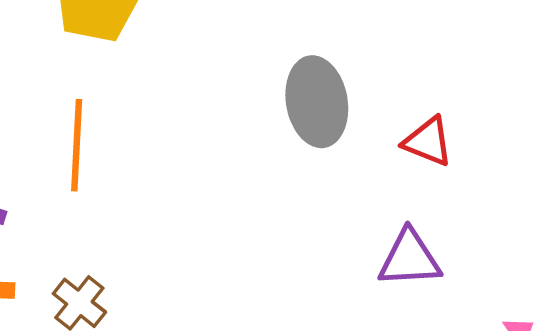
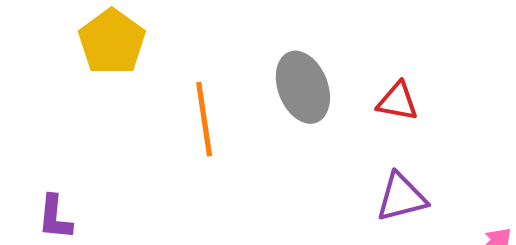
orange line: (77, 145) -> (204, 119), moved

